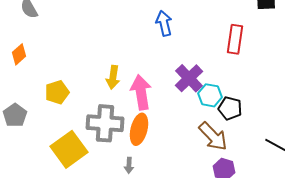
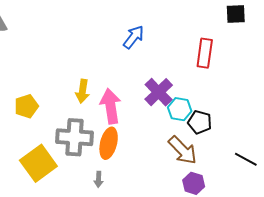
blue arrow: (164, 23) -> (134, 37), turned 50

